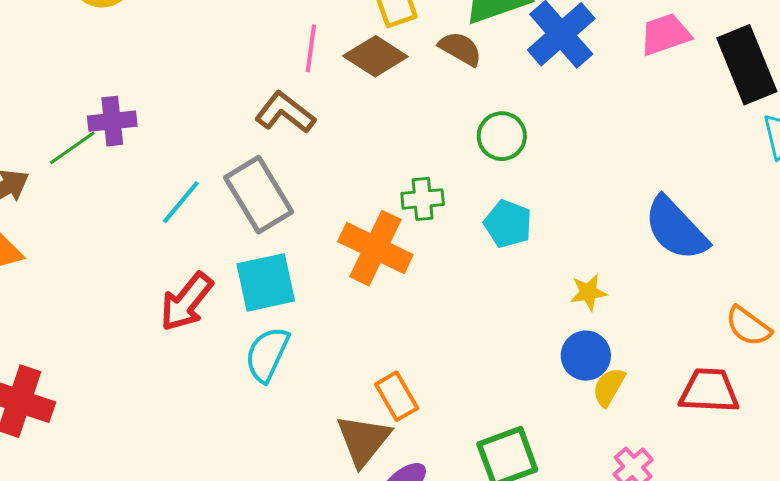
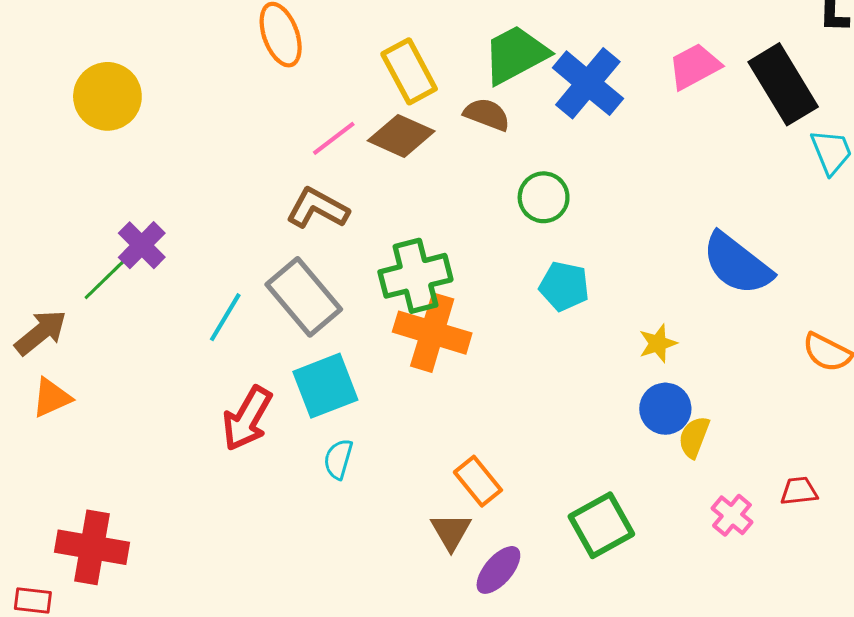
pink line: (311, 48) -> (334, 138), turned 54
purple cross: (112, 121) -> (142, 245), turned -30
green cross: (423, 199) -> (415, 276), moved, size x1.6
cyan semicircle: (267, 354) -> (338, 459), size x0.7
red trapezoid: (709, 391) -> (799, 491), moved, size x0.6
brown triangle: (363, 440) -> (451, 532), size x0.7

